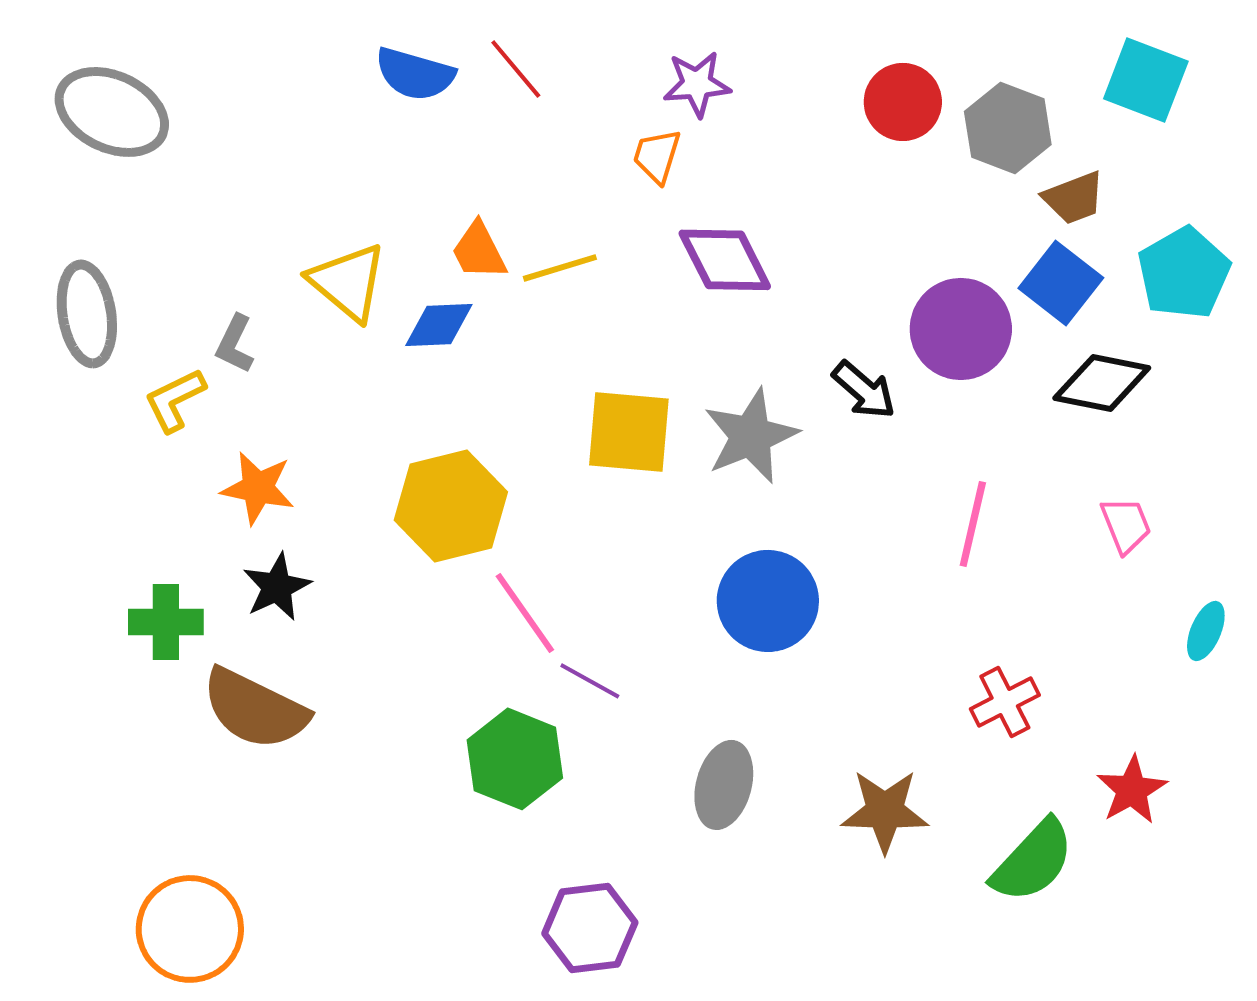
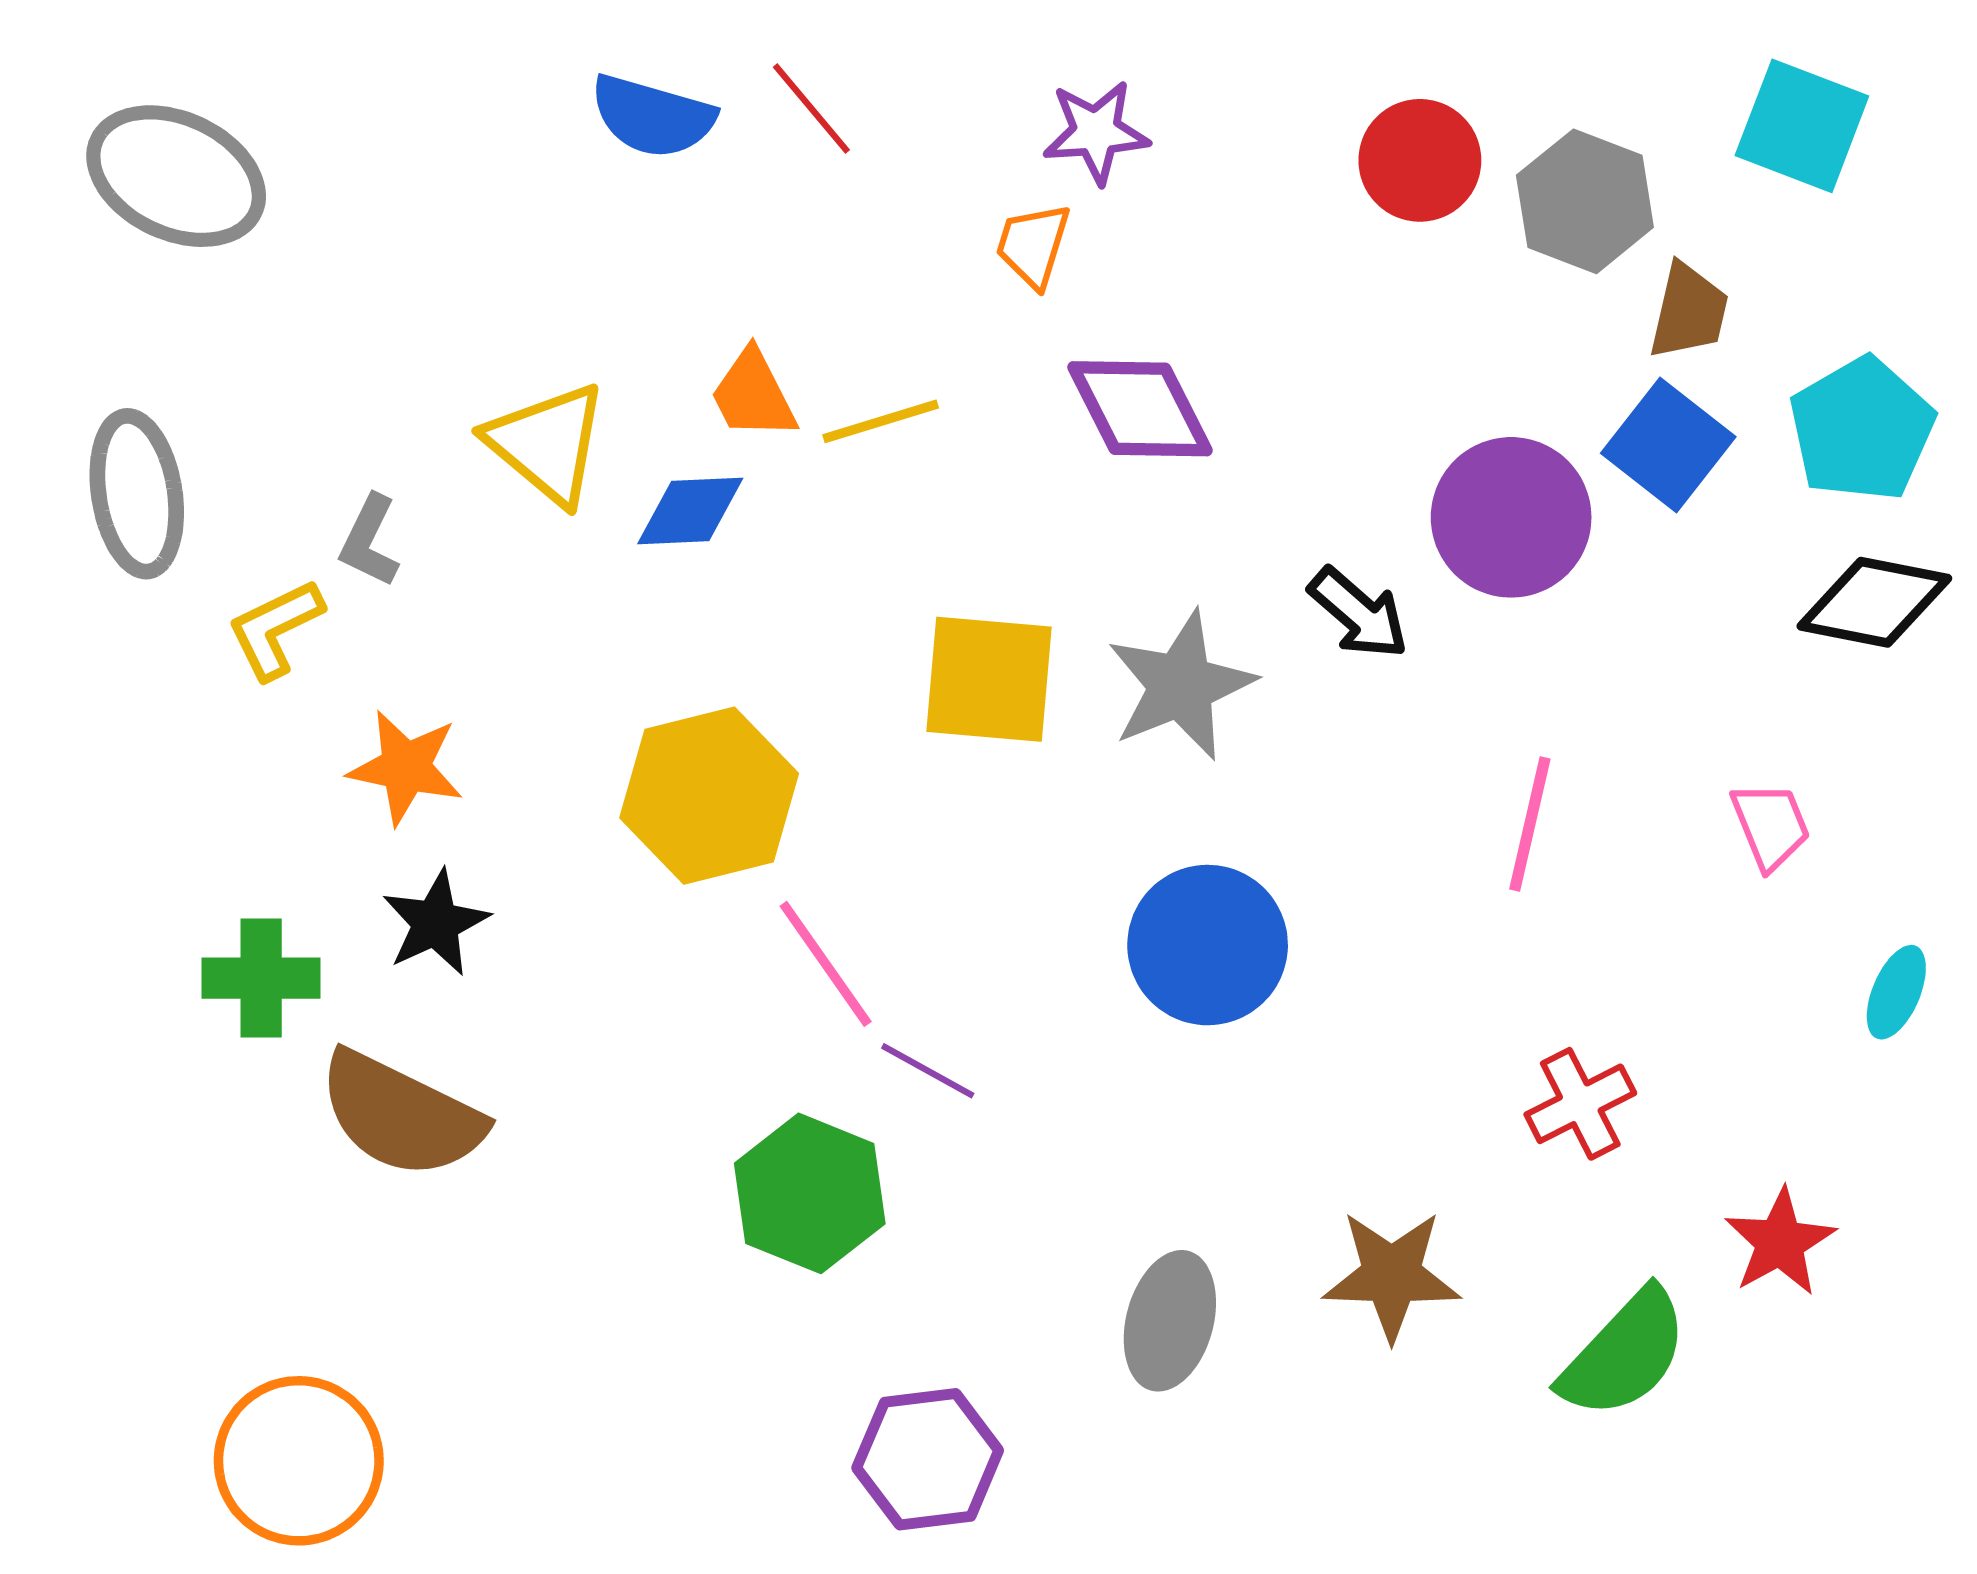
brown trapezoid: (1074, 198) -> (1689, 311), turned -56
black diamond: (1102, 383) -> (1874, 602), moved
gray ellipse: (724, 785) -> (1170, 1321), moved

